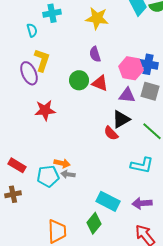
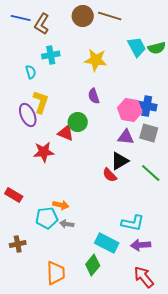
red triangle: (100, 83) -> (66, 133), moved
red rectangle: (17, 165) -> (14, 195), moved
cyan L-shape: (142, 165) -> (133, 223), moved
gray arrow: (68, 174) -> (67, 224), moved
brown cross: (13, 194) -> (18, 244), moved

